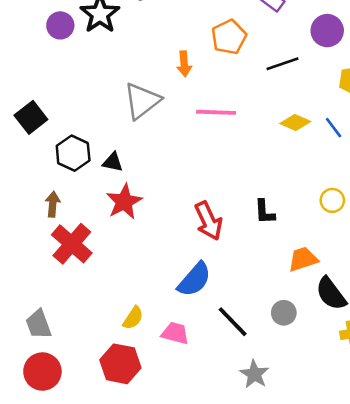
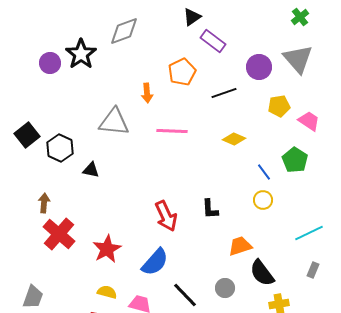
gray triangle: (142, 101) -> (114, 122), turned 44
blue line: (334, 128) -> (264, 172), moved
black hexagon: (73, 153) -> (60, 148), moved
red star: (124, 202) -> (107, 249), moved
yellow semicircle: (133, 318) -> (107, 292), turned -108
gray trapezoid: (39, 324) -> (33, 297), turned -140

